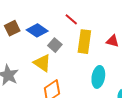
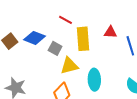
yellow triangle: (42, 63) -> (69, 66), moved, turned -36
cyan ellipse: (98, 77) -> (94, 80), moved

